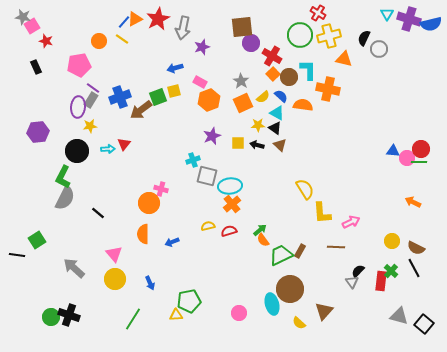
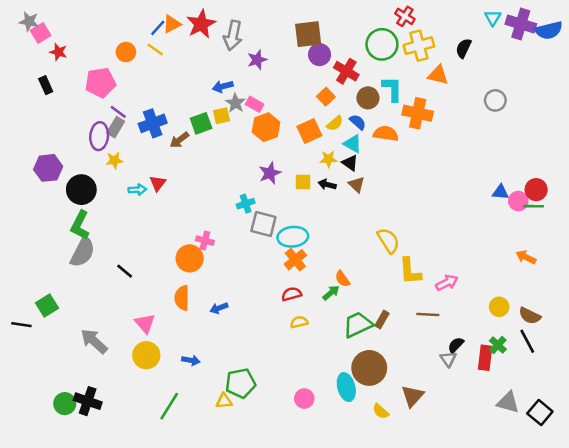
gray circle: (379, 49) -> (495, 100), moved
orange square: (273, 74) -> (326, 97), moved
gray star: (241, 81) -> (235, 103), moved
brown arrow: (141, 110) -> (179, 140), size x0.7
black circle: (77, 151) -> (81, 190), moved
yellow semicircle: (208, 226) -> (299, 322), moved
orange semicircle: (263, 240) -> (342, 279), moved
blue arrow: (150, 283) -> (191, 360), turned -56

